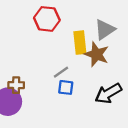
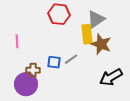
gray triangle: (105, 30) -> (96, 19), moved
blue square: (66, 87) -> (54, 62), moved

